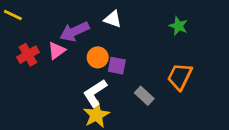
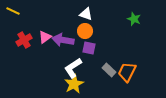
purple arrow: (74, 31) -> (63, 40), moved, turned 35
orange circle: (98, 57) -> (85, 31), moved
orange trapezoid: (180, 77) -> (127, 72), moved

